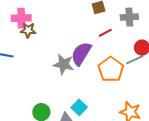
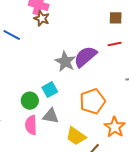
orange pentagon: (111, 69) -> (92, 101), moved
cyan square: (79, 107) -> (50, 90), moved

